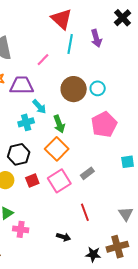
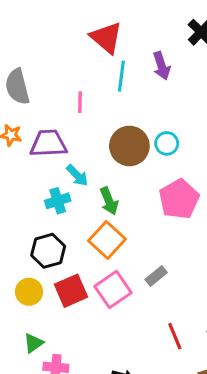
pink line: (43, 60) -> (80, 102), turned -40
red square: (32, 181) -> (71, 291), size x1.5
red line: (85, 212) -> (175, 336), moved

